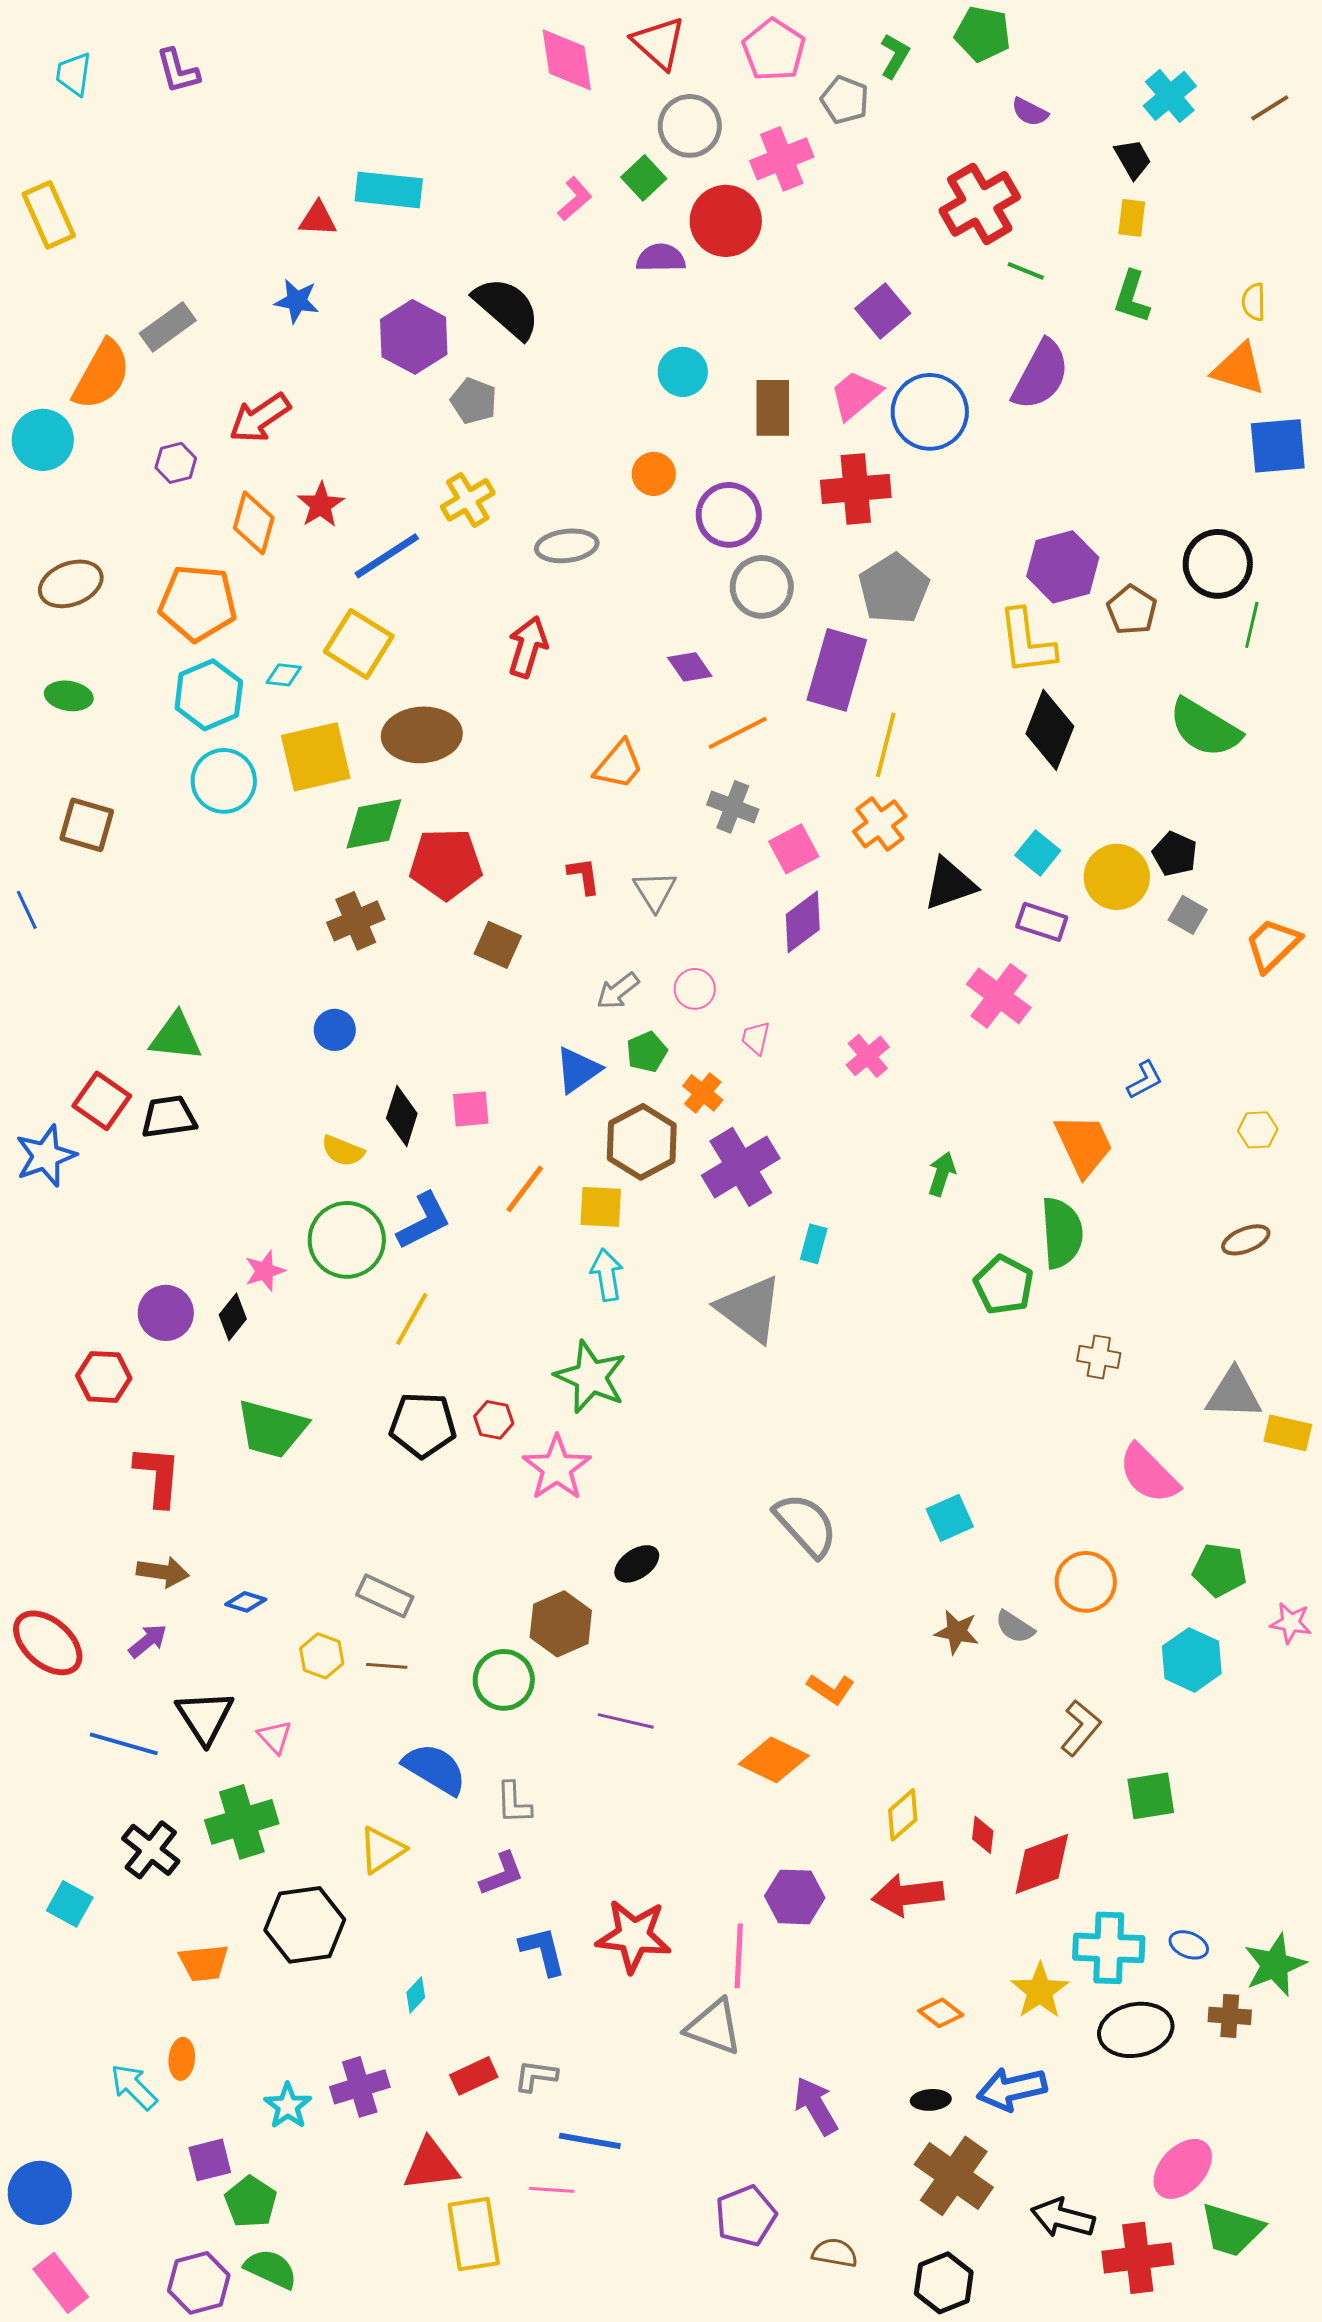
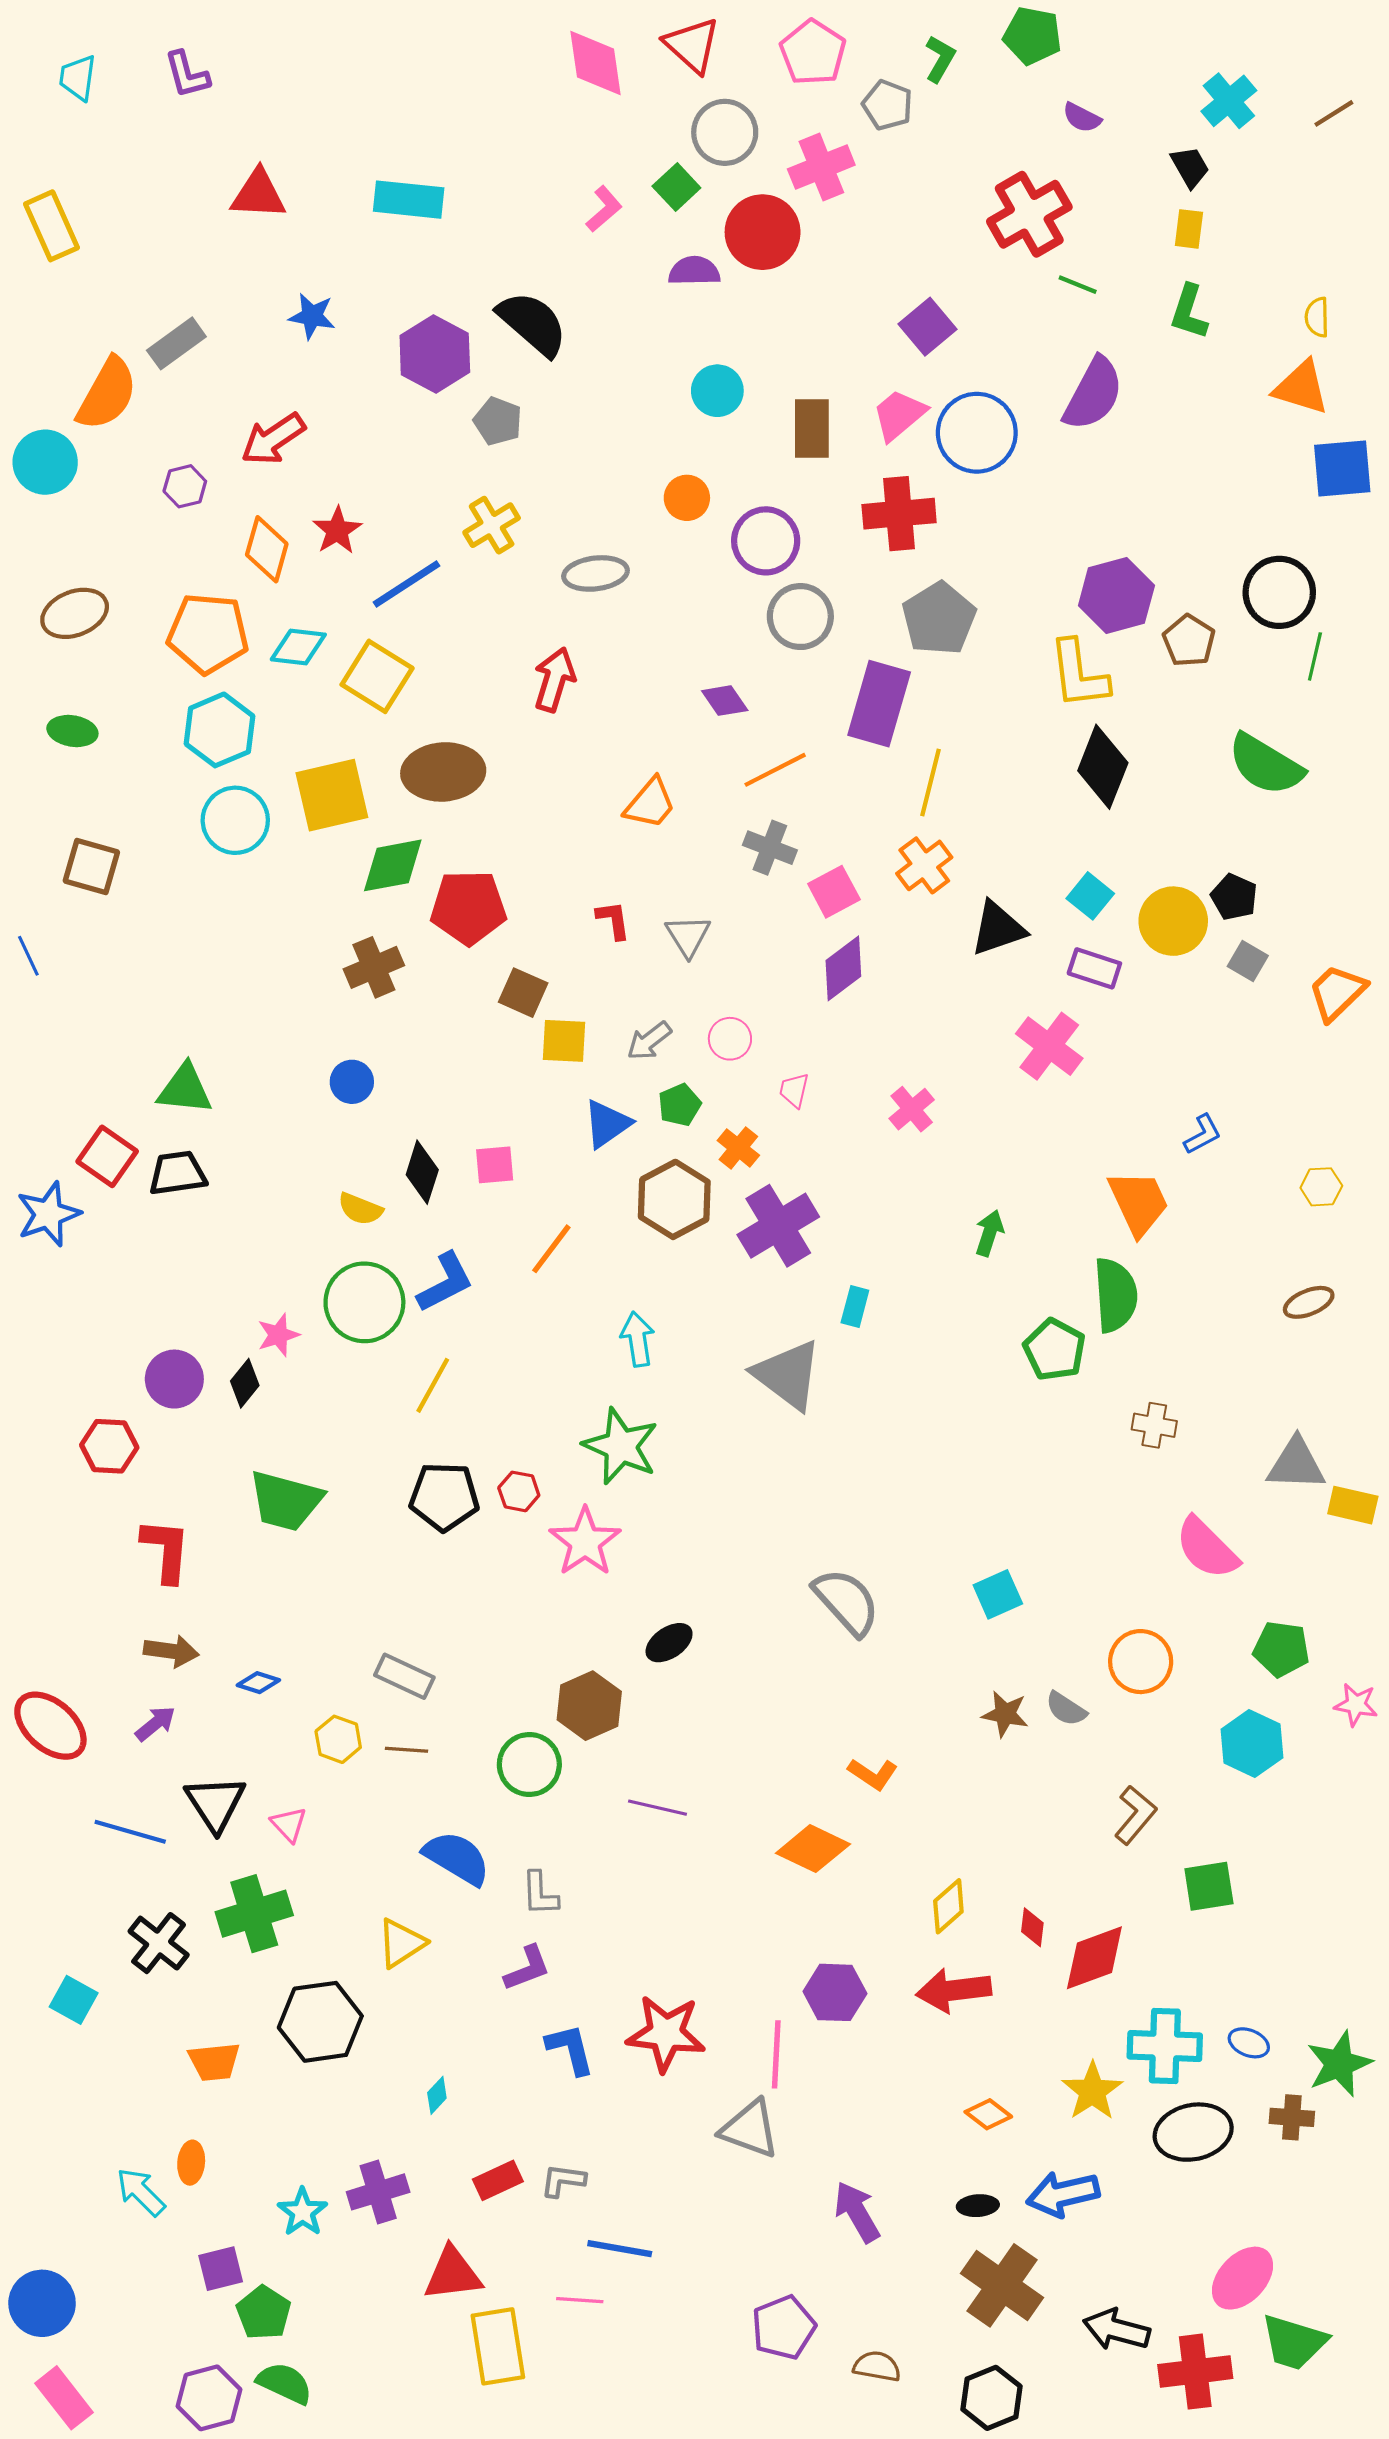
red triangle: (318, 219) -> (258, 194), moved, size x1.4
cyan diamond: (284, 675) -> (298, 647), moved, size x1.5
yellow square: (601, 1207) -> (564, 1041), moved

